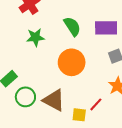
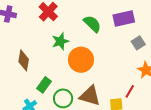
orange circle: (72, 62) -> (81, 60), moved

